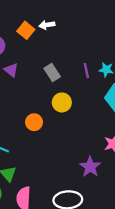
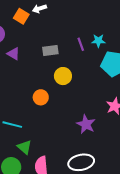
gray rectangle: (52, 73) -> (50, 51), turned -56
purple star: (90, 167) -> (86, 124), moved

